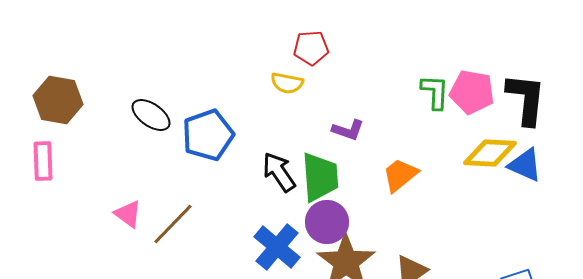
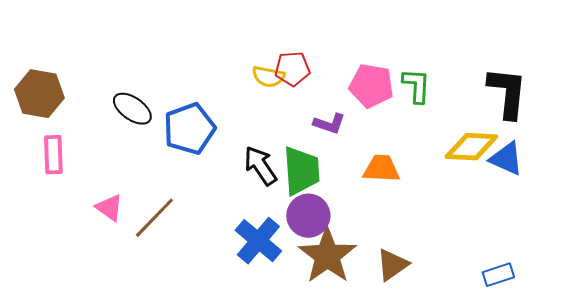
red pentagon: (311, 48) -> (292, 69), moved
pink pentagon: (472, 92) -> (371, 86), moved
pink rectangle: (43, 161) -> (53, 155), moved
orange trapezoid: (400, 175) -> (381, 169), turned 42

